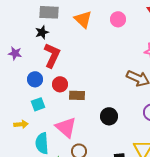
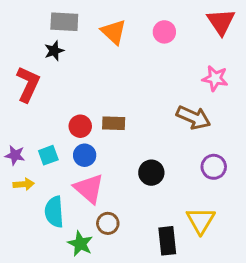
purple star: (15, 53) -> (15, 155), moved
red L-shape: (52, 55) -> (28, 84), moved
blue circle: (35, 79) -> (85, 155), moved
brown rectangle: (77, 95) -> (114, 123), moved

